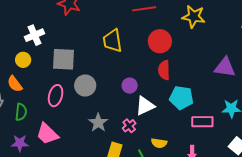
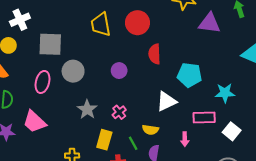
red circle: (160, 41) -> (137, 23), moved
purple triangle: (225, 67) -> (209, 23), moved
cyan pentagon: (181, 98) -> (190, 75), moved
white triangle: (145, 106) -> (166, 101), moved
pink rectangle: (202, 122) -> (204, 117), moved

